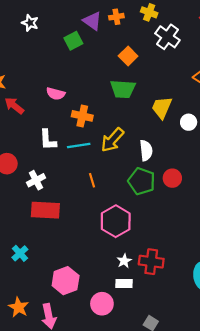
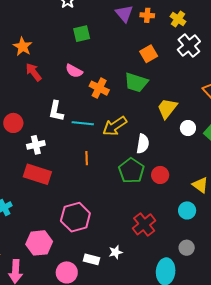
green square: (73, 41) -> (82, 34), moved
orange cross: (82, 116) -> (99, 88), moved
pink hexagon: (116, 221) -> (75, 217), moved
white star: (124, 261) -> (116, 252), moved
red cross: (151, 262) -> (144, 224), moved, turned 30

